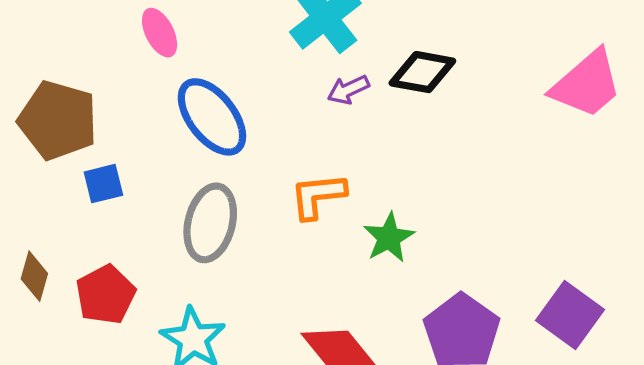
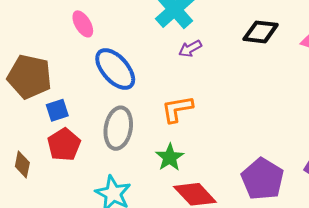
black diamond: (422, 72) -> (261, 32), moved
green star: (389, 238) -> (170, 157), moved
red pentagon: (106, 295) -> (64, 145), moved

